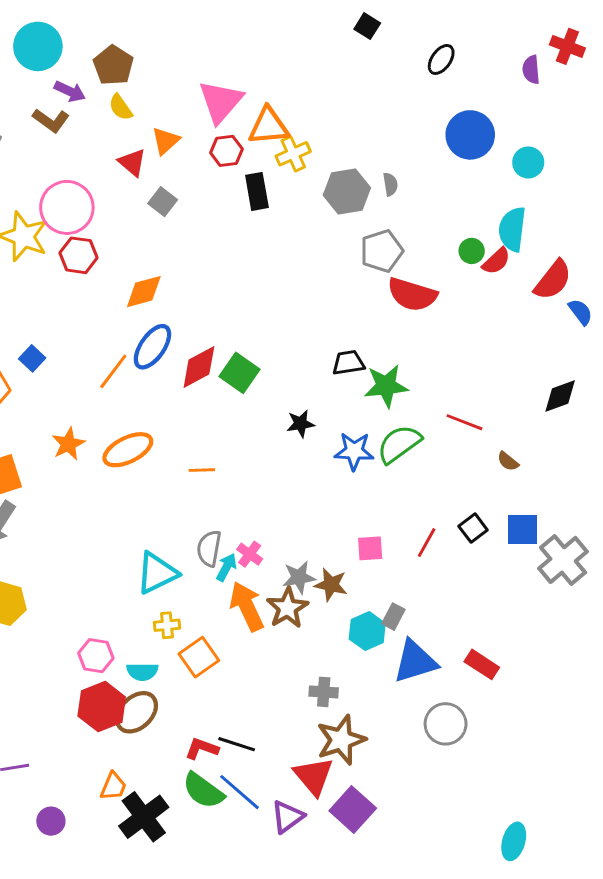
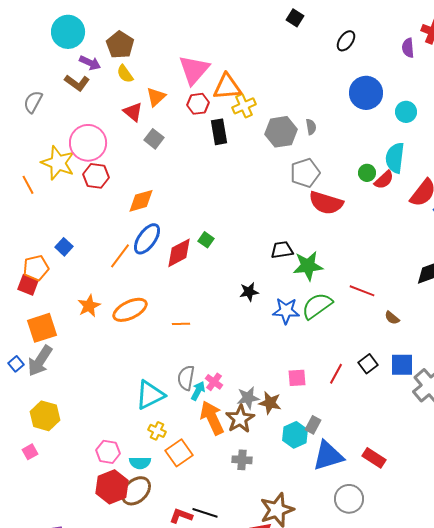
green square: (240, 373) -> (206, 240), moved, size x0.6
yellow cross: (167, 625) -> (157, 431), turned 30
gray cross: (324, 692) -> (242, 460), moved

